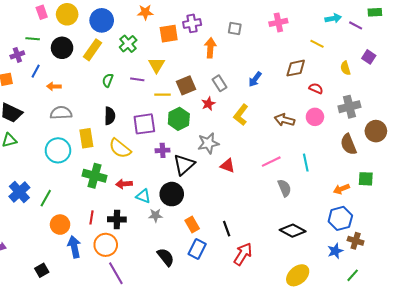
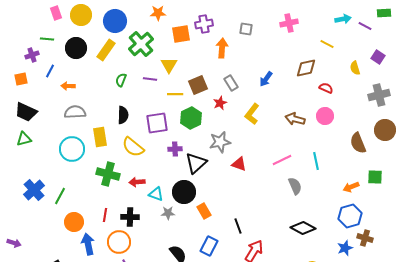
green cross: (128, 44) -> (141, 44), size x1.4
gray cross: (349, 107) -> (379, 95), moved
orange rectangle: (192, 225) -> (204, 211), moved

